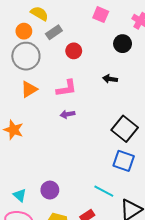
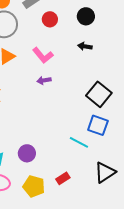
black circle: (123, 44) -> (86, 16), moved
pink L-shape: (66, 88) -> (43, 55), turned 60
cyan line: (104, 191) -> (79, 142), moved

